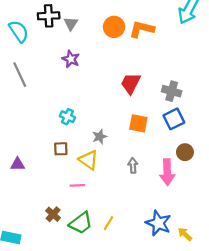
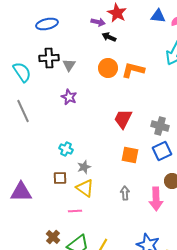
gray star: (100, 137) -> (84, 167), moved
purple triangle: (18, 164) -> (21, 192), size x1.6

